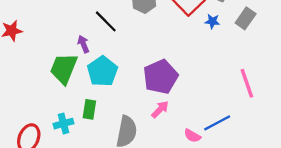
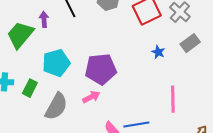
blue star: (212, 21) -> (158, 52), moved
cyan pentagon: (102, 71) -> (56, 63), moved
green rectangle: (89, 109) -> (30, 88), moved

